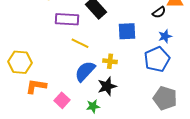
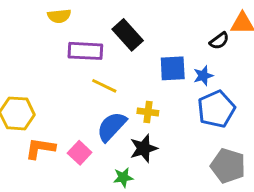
blue star: (165, 36) -> (203, 76), moved
pink square: (62, 100) -> (80, 153), moved

